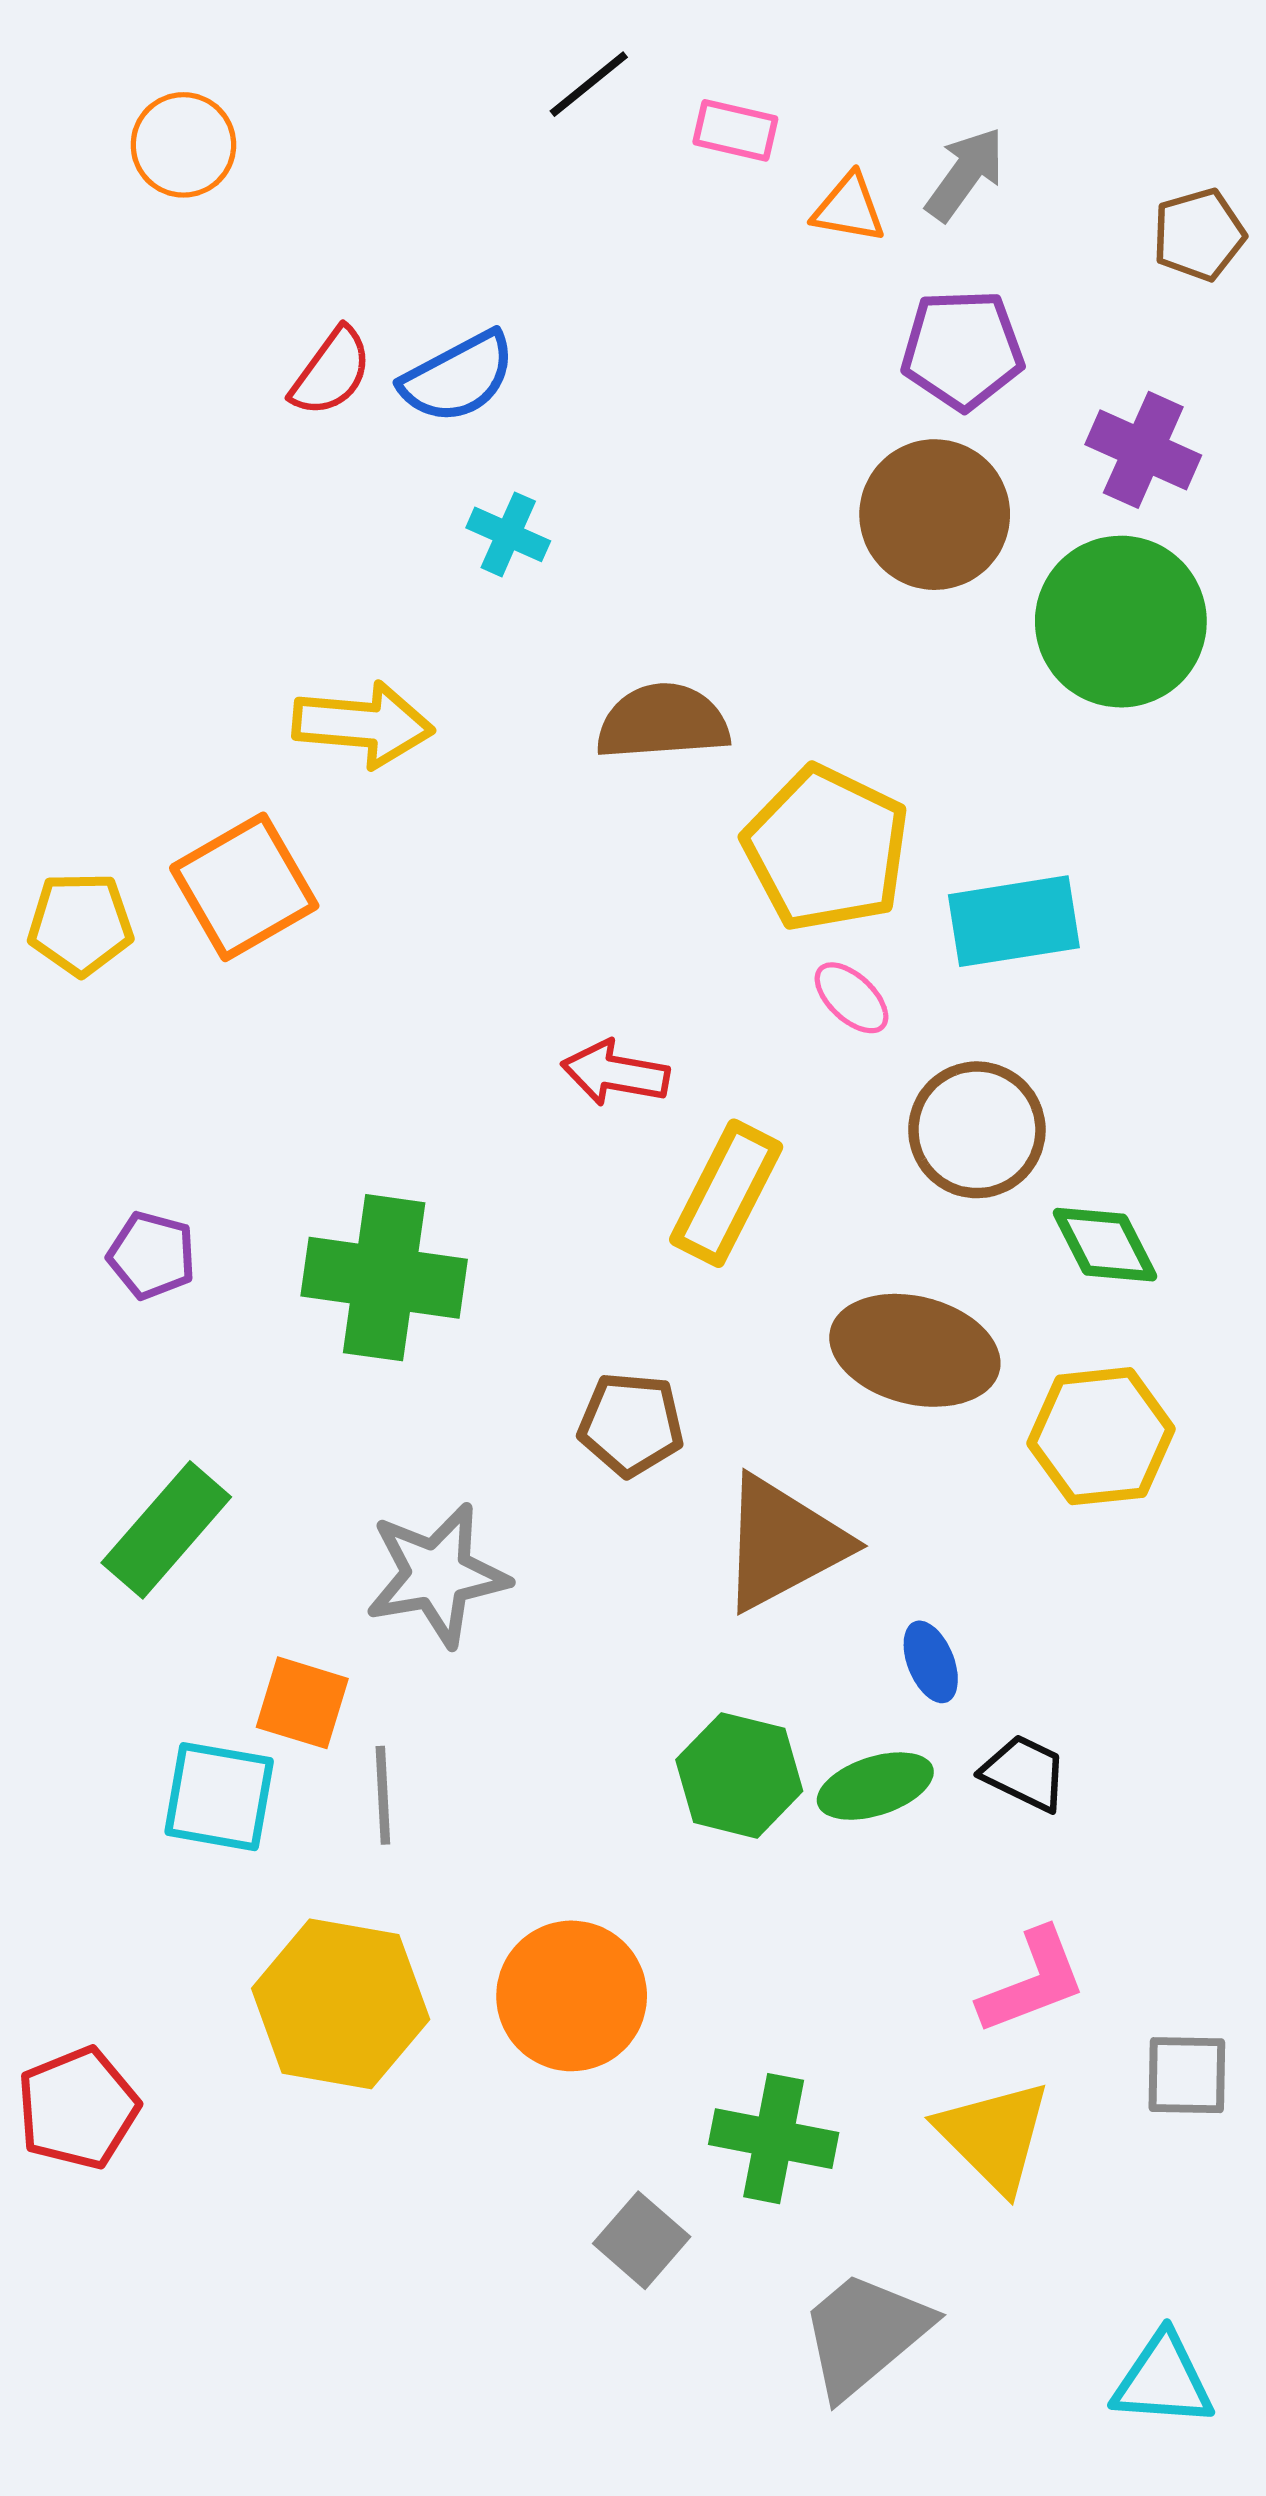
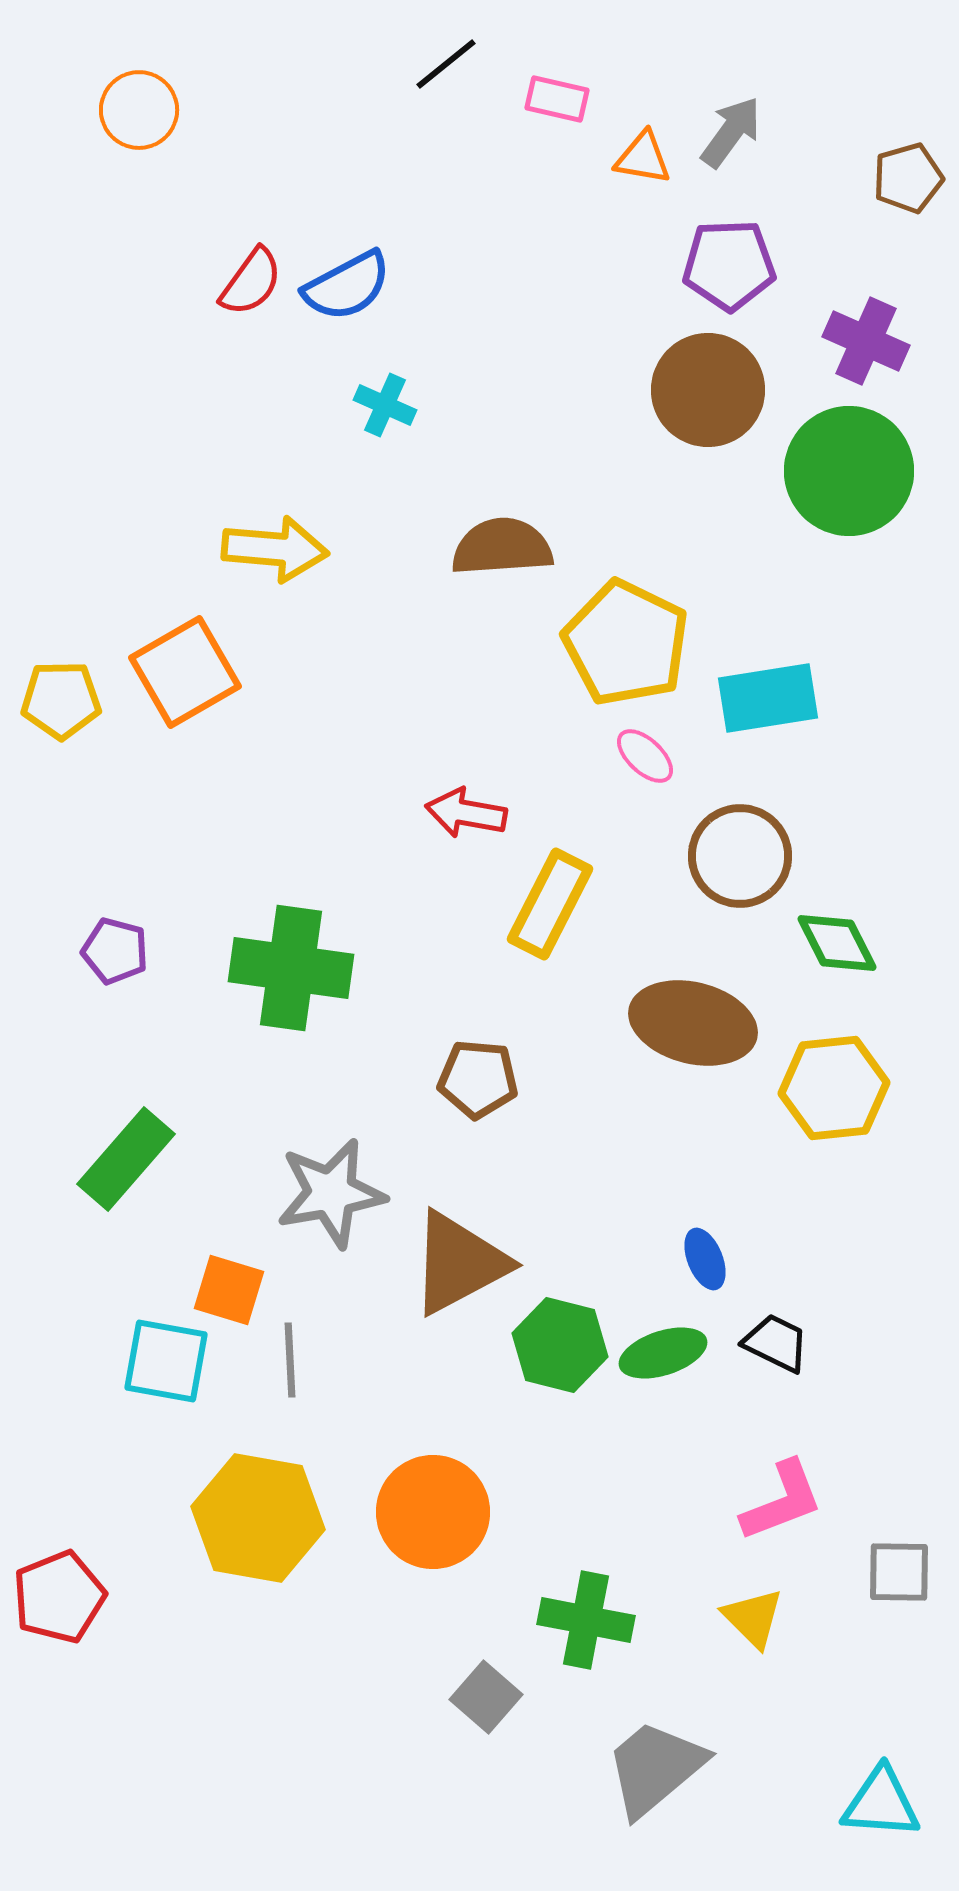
brown triangle: (783, 1543) -> (459, 1263), moved
yellow triangle: (994, 2136) -> (753, 1618), size x0.7

